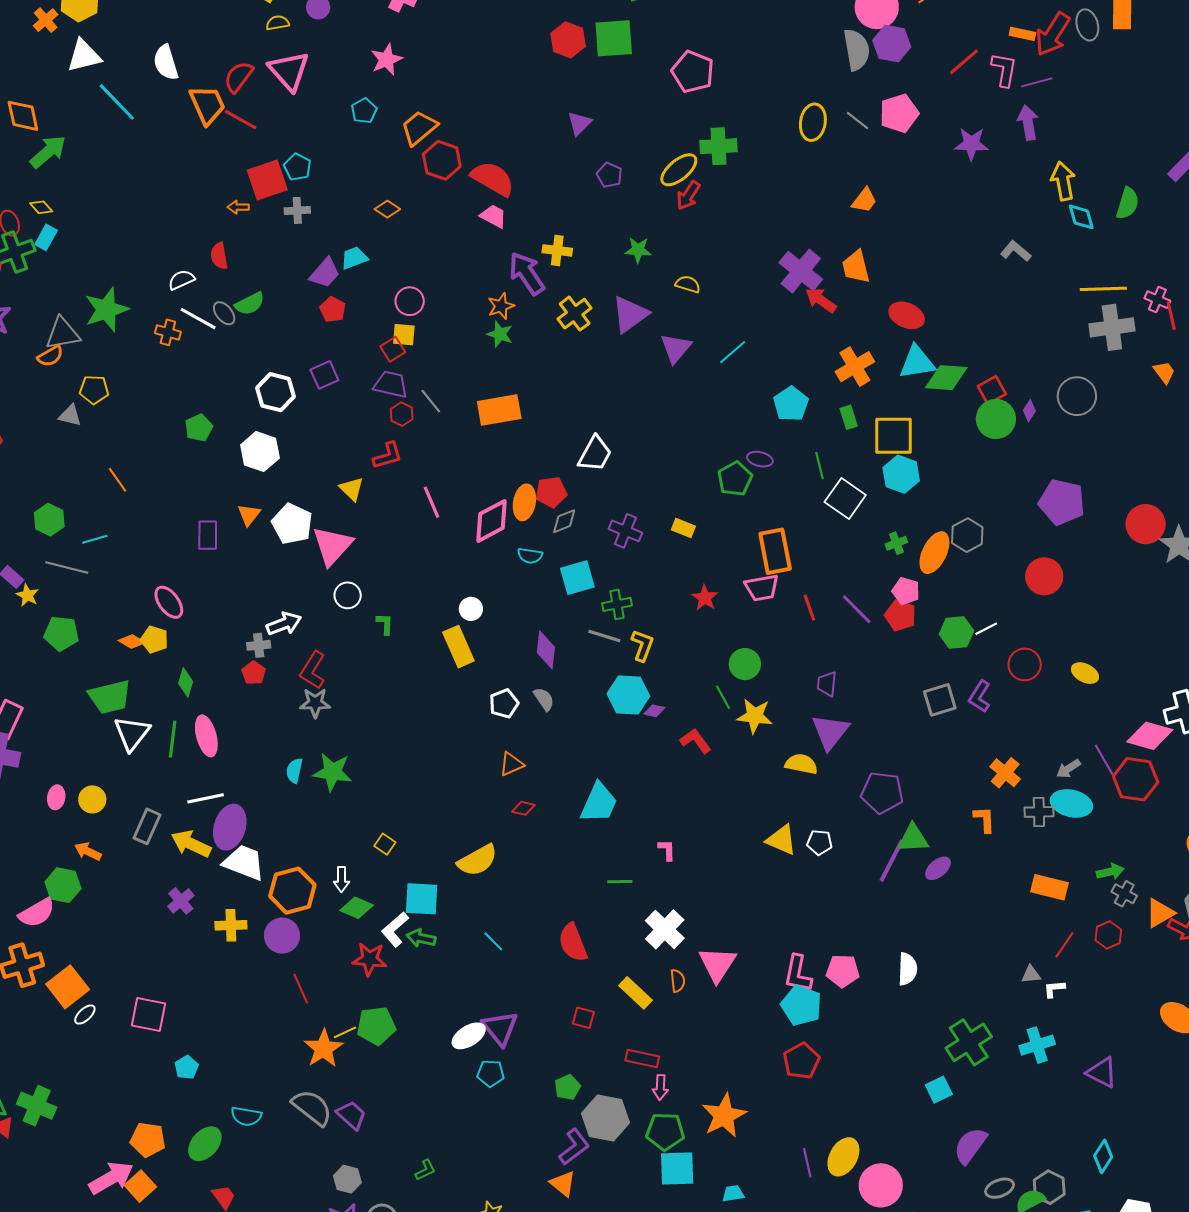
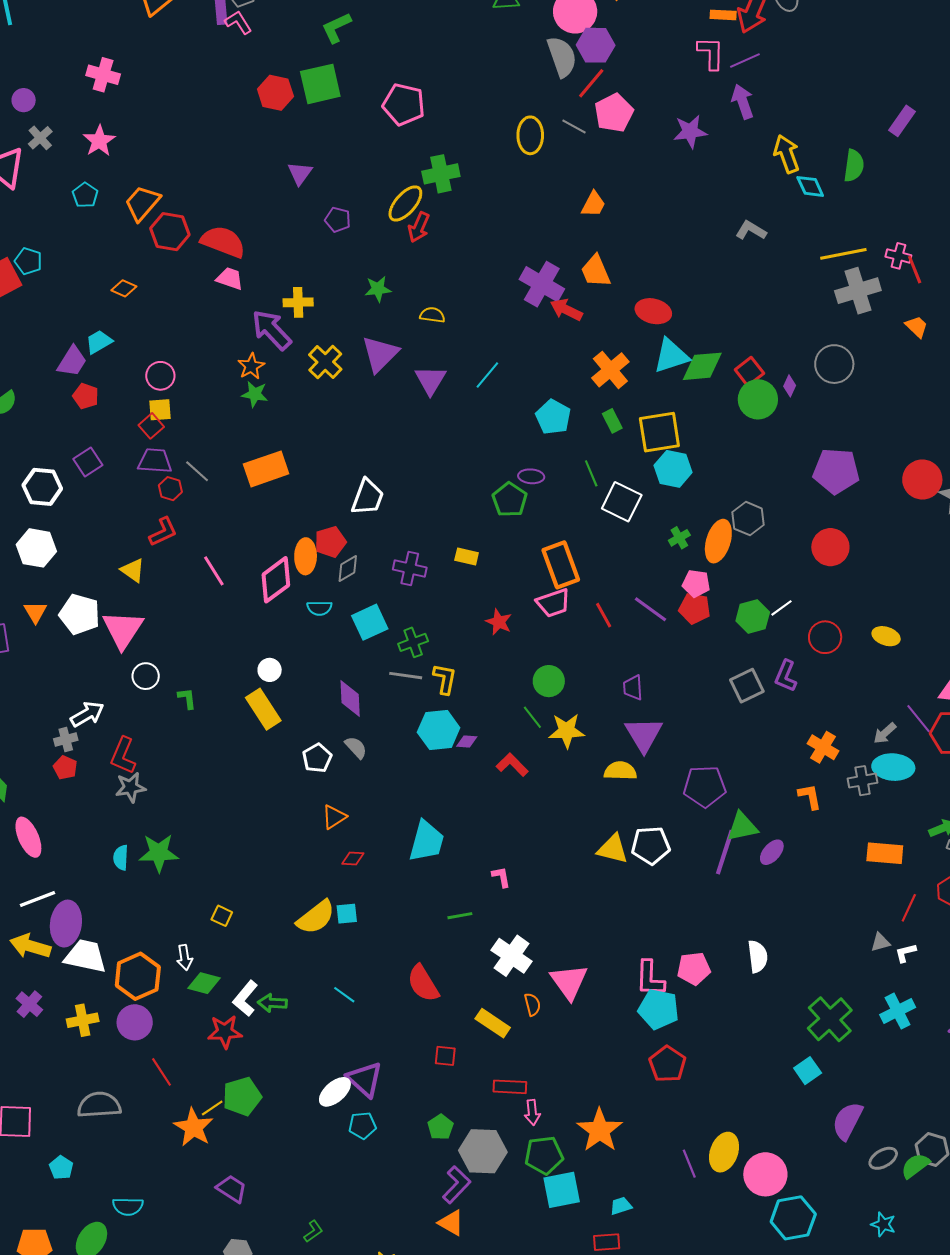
red line: (964, 62) -> (591, 83), moved
gray cross: (297, 210) -> (40, 138), moved, turned -30
white pentagon: (819, 842) -> (651, 845), size x1.5
cyan square: (422, 899) -> (347, 914), moved, size x0.6
gray semicircle: (312, 1107) -> (99, 1105), moved, turned -33

